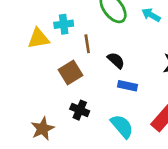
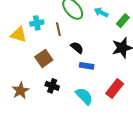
yellow triangle: (39, 38) -> (19, 35), turned 30
brown line: (87, 44) -> (58, 29), moved
brown star: (43, 129) -> (20, 91), moved

